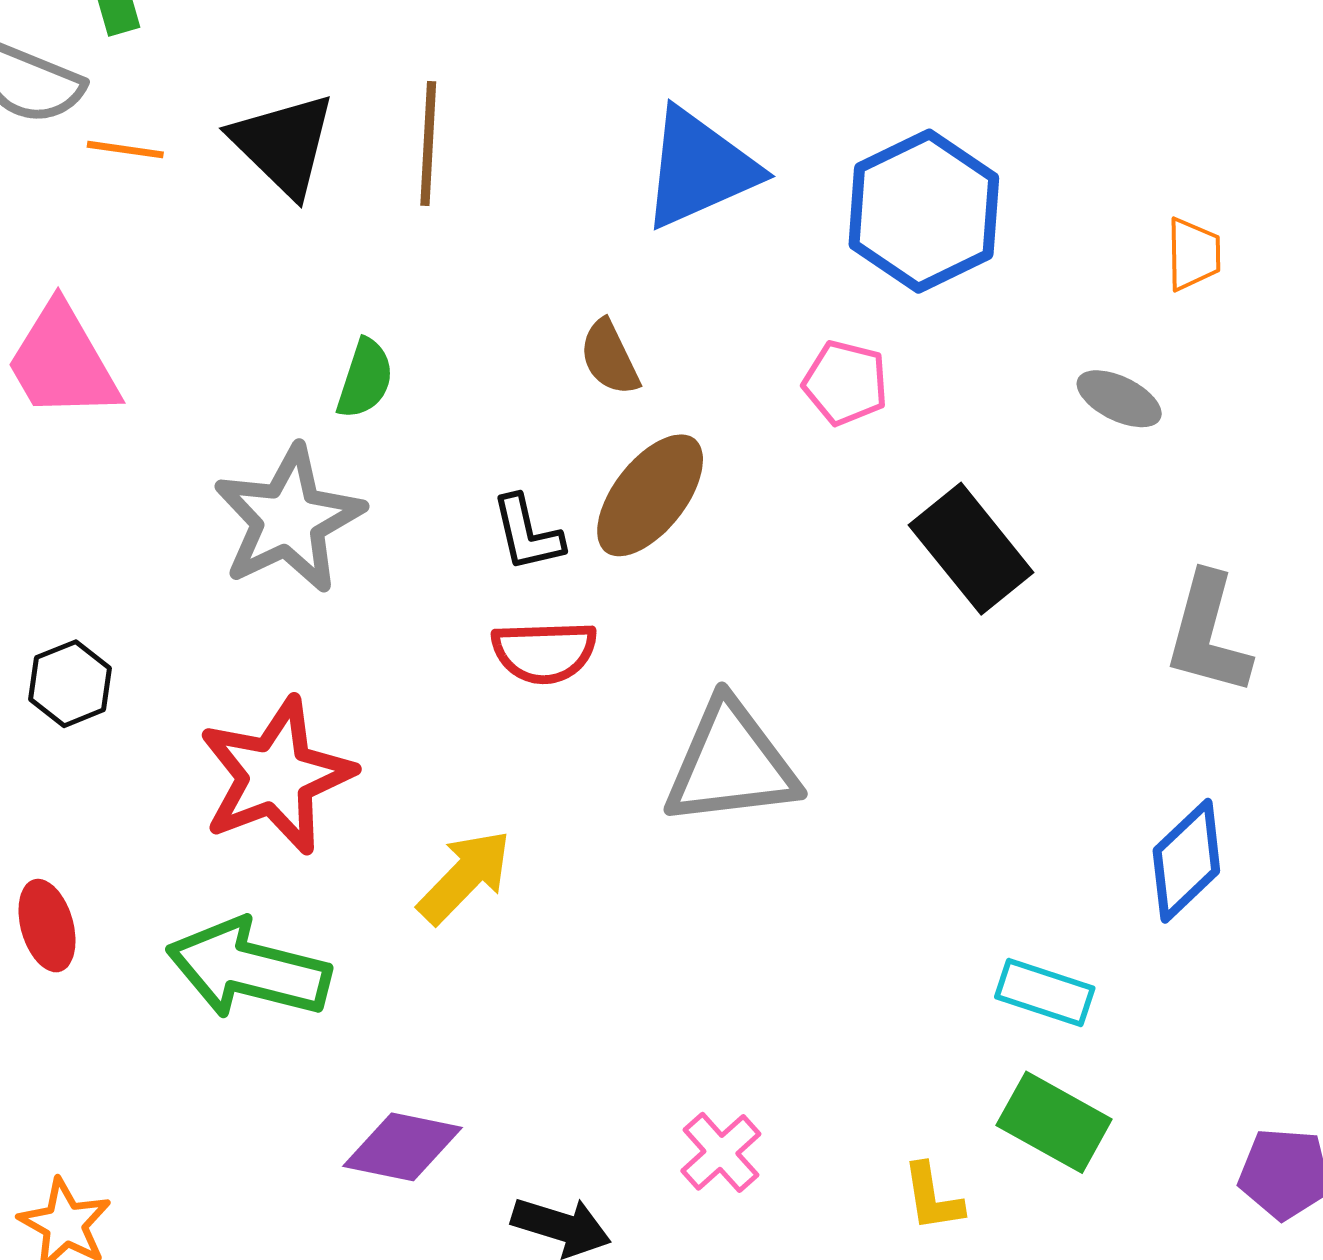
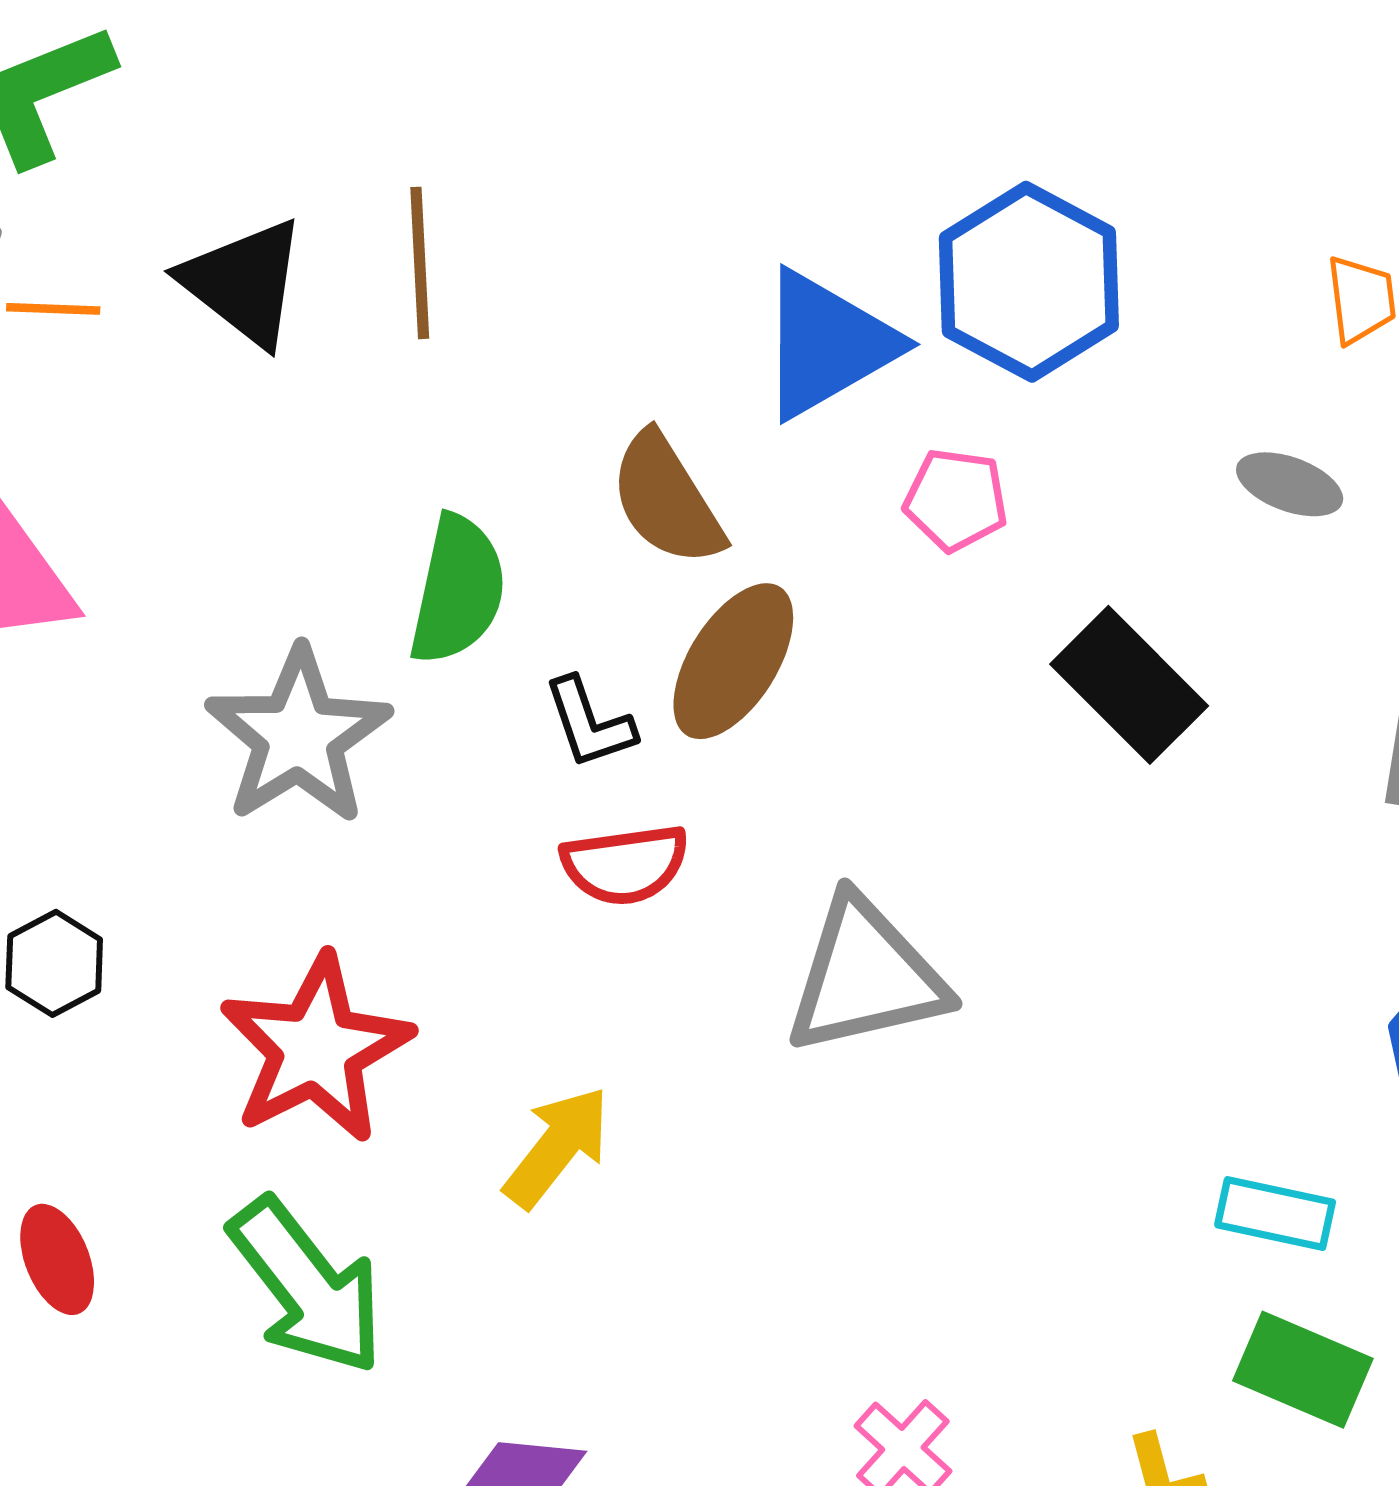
blue triangle: (699, 169) -> (827, 344), moved
brown semicircle: (609, 358) -> (667, 499), size x1.5
green semicircle: (365, 379) -> (458, 590), moved, size x1.5
green arrow: (249, 969) -> (307, 1286), turned -136

